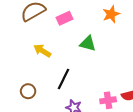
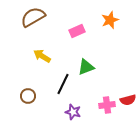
pink rectangle: (65, 18) -> (77, 31), moved
green triangle: (88, 44) -> (86, 67), moved, turned -36

